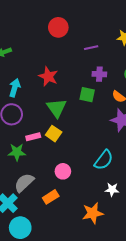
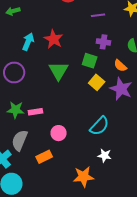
cyan arrow: (15, 88) -> (28, 42), moved
yellow square: (54, 134) -> (97, 82), moved
pink rectangle: (33, 137) -> (35, 112), moved
gray semicircle: (24, 183) -> (20, 140), turned -30

